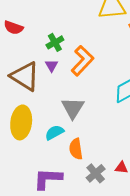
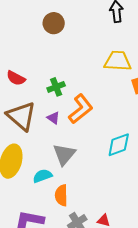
red semicircle: (13, 28) -> (16, 78), moved
purple triangle: (52, 66) -> (53, 118), moved, turned -32

